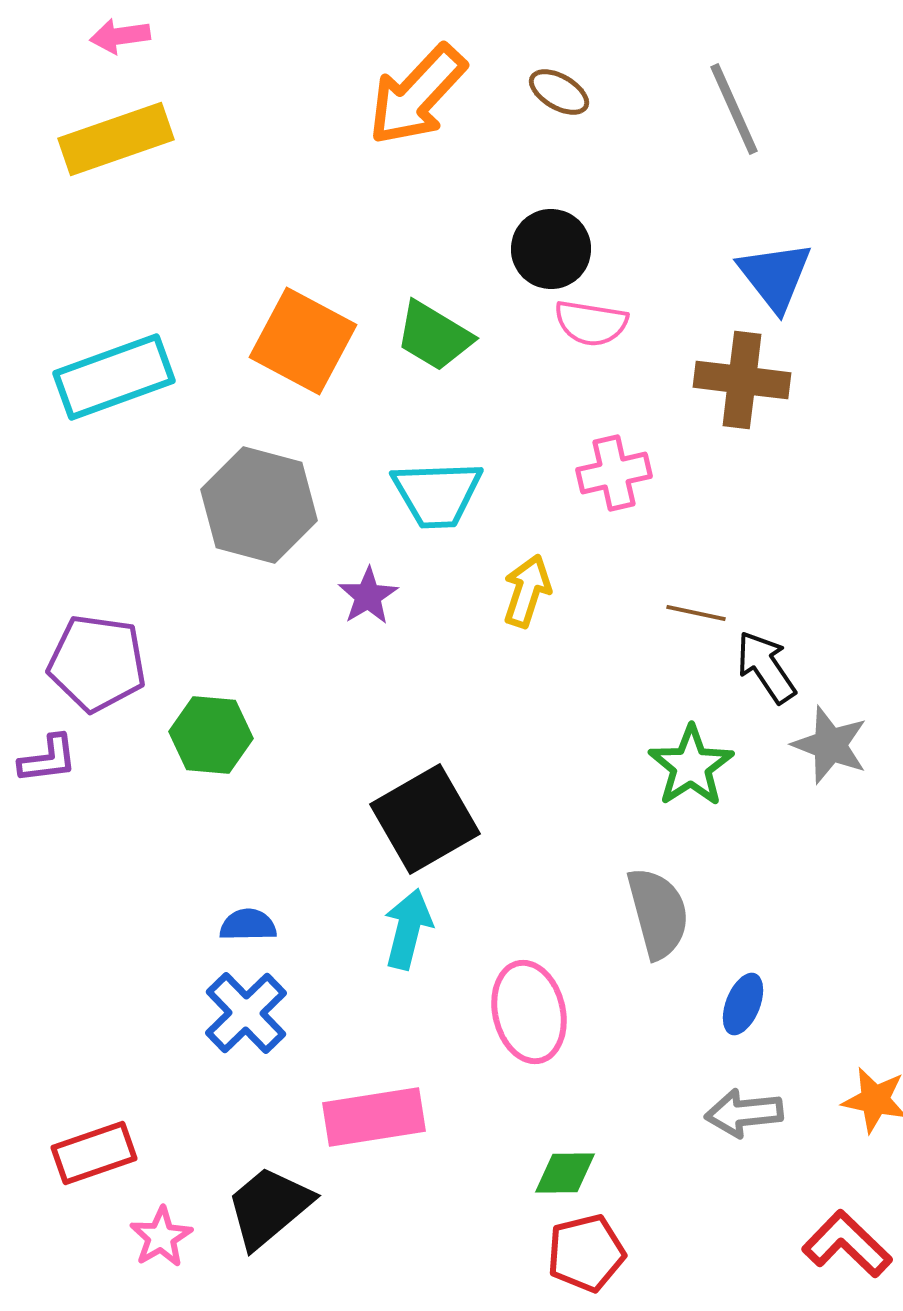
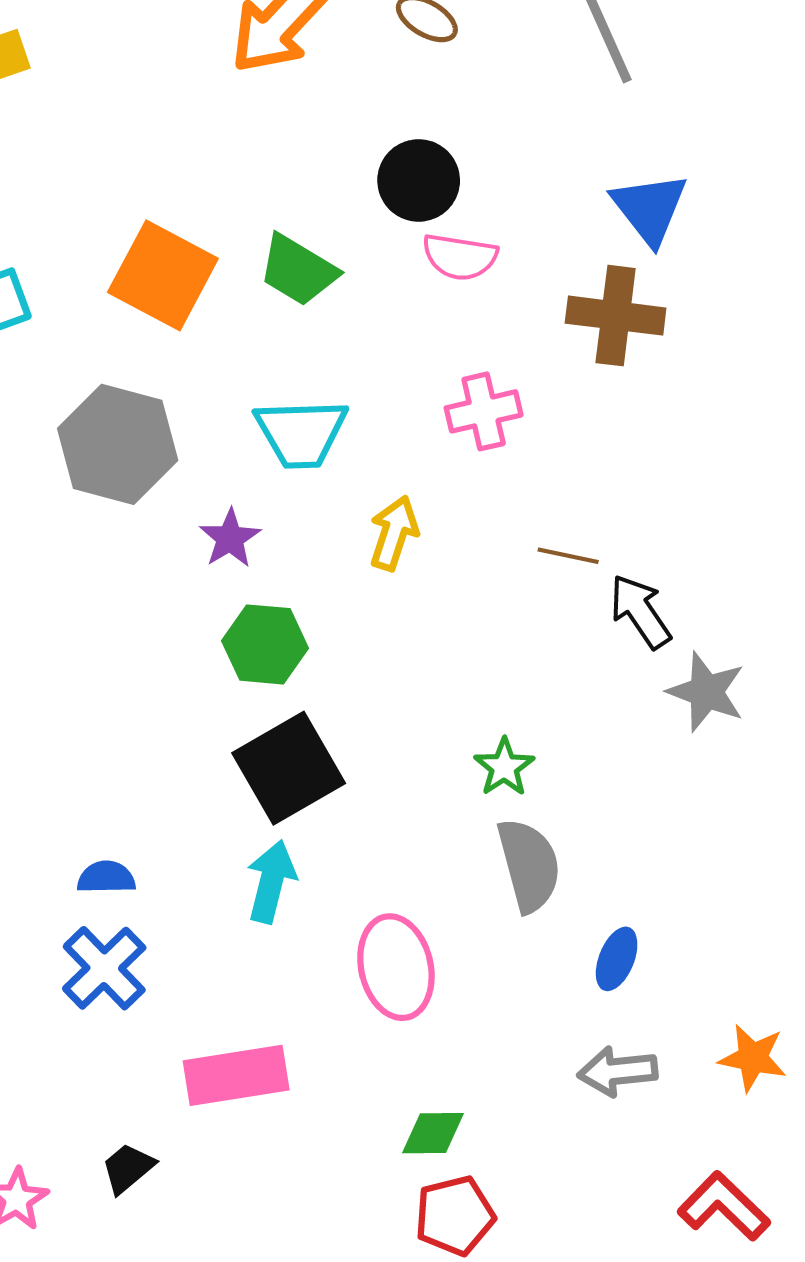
green hexagon: (211, 735) -> (265, 644), moved
green star: (691, 766) -> (504, 767), moved, size x0.7
black trapezoid: (269, 1207) -> (128, 1168), size x0.6

